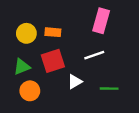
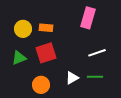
white line: (94, 55) -> (97, 53), moved
white triangle: (75, 82) -> (72, 78), moved
orange circle: (30, 91) -> (41, 85), moved

